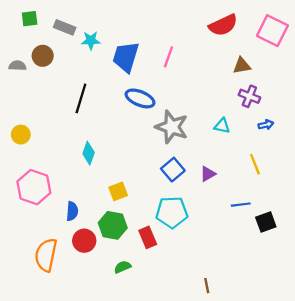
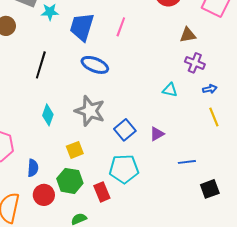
gray star: (172, 127) -> (90, 111), moved
yellow line: (255, 164) -> (214, 117), moved
black square: (266, 222) -> (210, 189), moved

